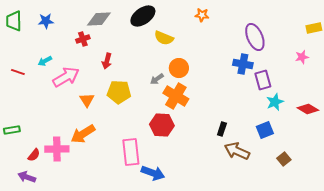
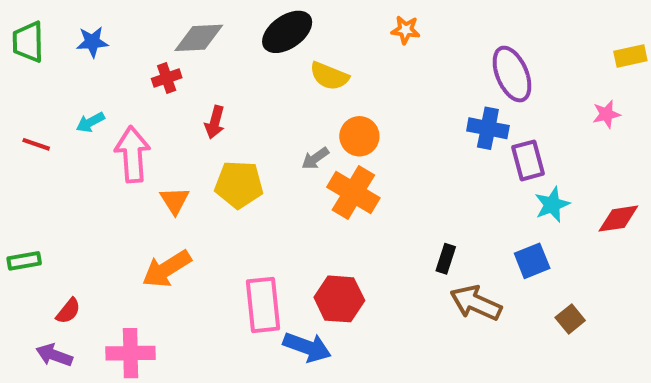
pink arrow: (66, 77) -> (133, 154), turned -64
red diamond: (308, 109) -> (618, 219), turned -40
red hexagon: (162, 125) -> (339, 299), moved
pink cross: (57, 149) -> (131, 353), moved

